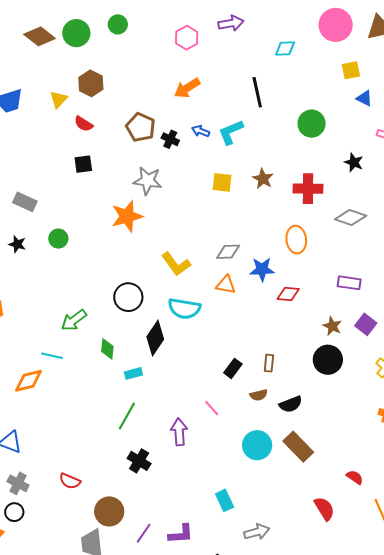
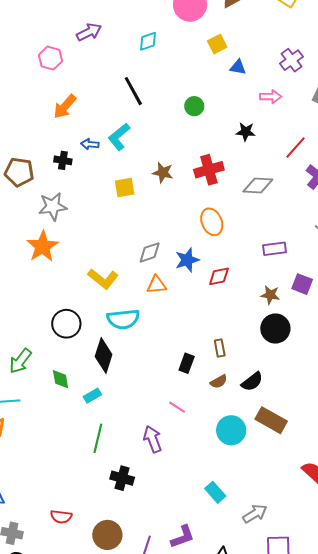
green circle: (312, 124) -> (194, 106), size x0.7
brown pentagon: (141, 127) -> (19, 172), moved

